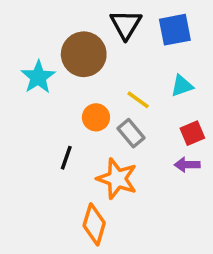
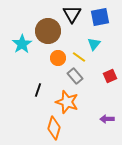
cyan triangle: (182, 86) -> (94, 44), moved, turned -32
orange circle: (96, 117) -> (58, 58), moved
purple arrow: (187, 165) -> (107, 119), moved

